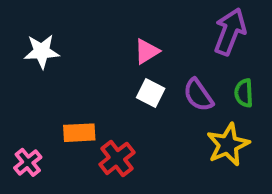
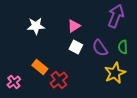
white star: (42, 51) -> (36, 26), moved
orange rectangle: (79, 133) -> (40, 67), turned 42

